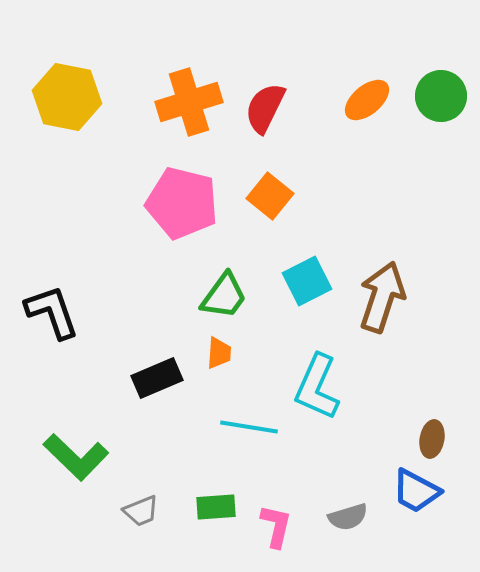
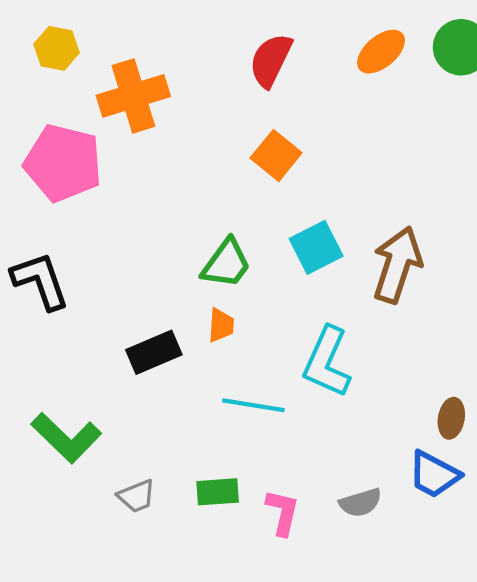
yellow hexagon: (67, 97) -> (57, 48), size x0.6
orange cross: (189, 102) -> (133, 96), moved
pink pentagon: (182, 203) -> (63, 163), moved

